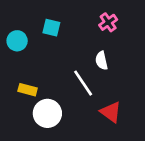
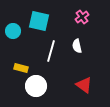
cyan square: (51, 28) -> (39, 21), size x1.5
white line: (83, 83) -> (51, 51), moved, turned 50

